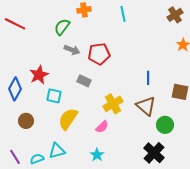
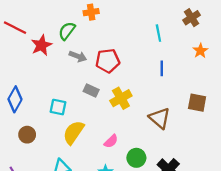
cyan line: (123, 14) -> (158, 33), moved
red star: (39, 75) -> (41, 45), moved
blue line: (148, 78) -> (162, 68), moved
yellow cross: (113, 104) -> (121, 98), moved
green circle: (165, 125) -> (136, 158), moved

